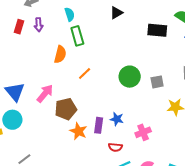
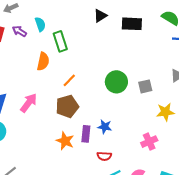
cyan semicircle: (70, 14) -> (40, 24), moved
purple arrow: (39, 25) -> (19, 31), turned 128
black rectangle: (157, 30) -> (132, 24), moved
brown pentagon: (66, 109) -> (67, 106), moved
pink cross: (143, 132) -> (149, 142), moved

